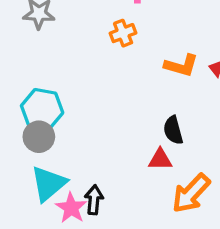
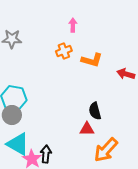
orange L-shape: (181, 65) -> (92, 60), moved
cyan triangle: (49, 184) -> (18, 144), turned -50

